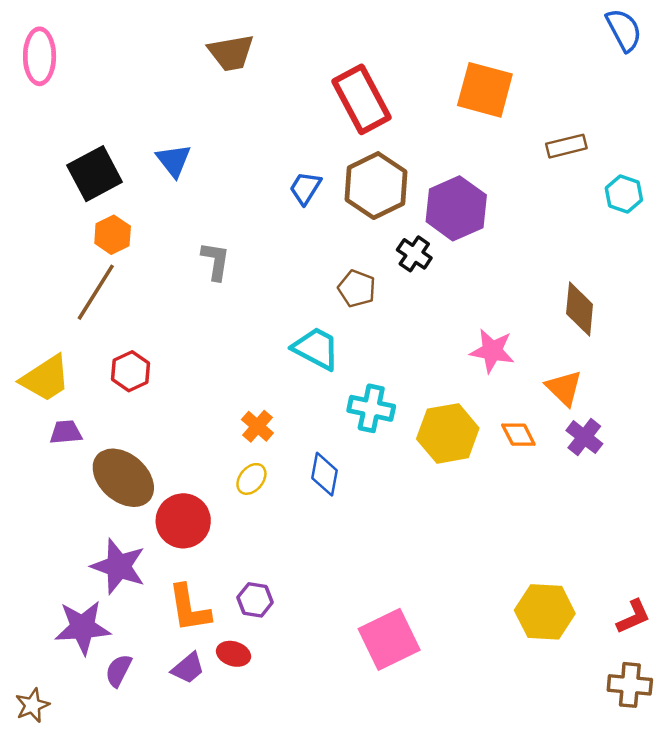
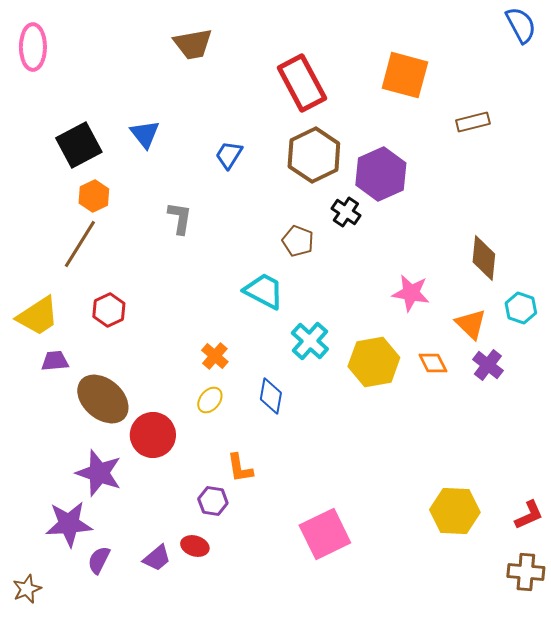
blue trapezoid: (305, 188) -> (229, 155), moved
cyan hexagon: (624, 194) -> (521, 308), moved
cyan cross: (371, 408) -> (310, 341), turned 30
orange L-shape: (189, 608) -> (240, 468), moved, size x0.7

